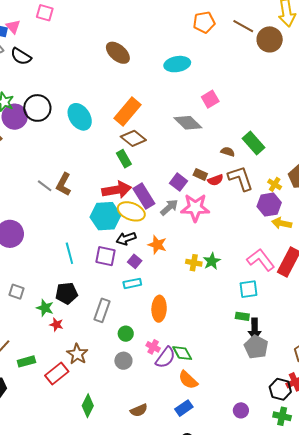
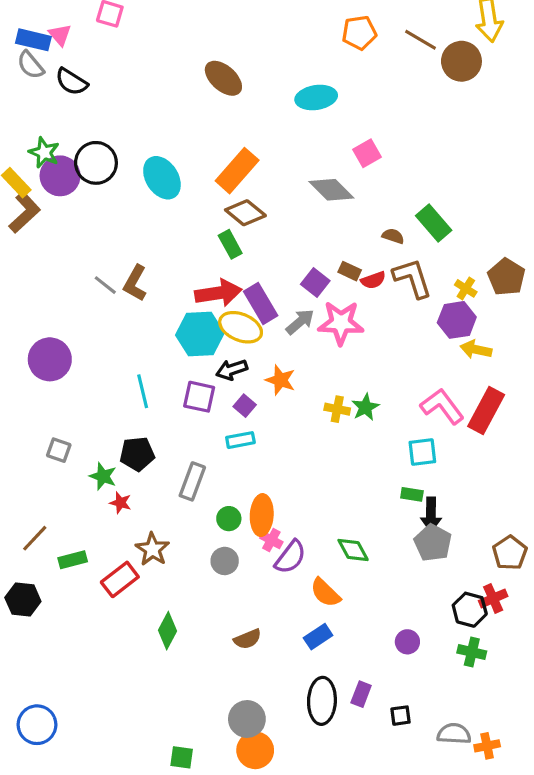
orange ellipse: (159, 309) -> (262, 515), moved
green diamond: (182, 353) -> (353, 550), moved

